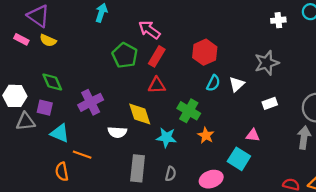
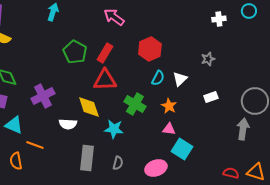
pink arrow: (149, 30) -> (114, 17), moved
gray star: (267, 63) -> (208, 59), size x0.6
red triangle: (157, 85) -> (105, 80), size x1.4
orange star: (206, 135) -> (169, 106), moved
pink triangle: (253, 135) -> (169, 129), moved

